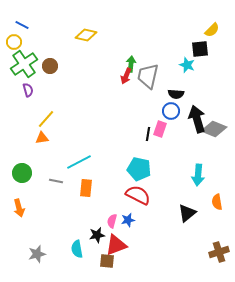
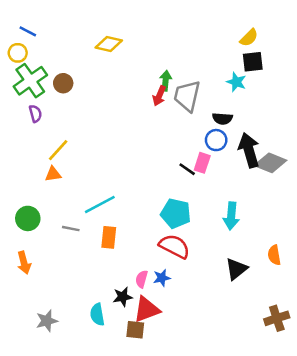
yellow semicircle: (212, 30) -> (249, 38), moved
black line: (148, 134) -> (187, 169), turned -64
cyan arrow: (198, 175) -> (231, 216), moved

